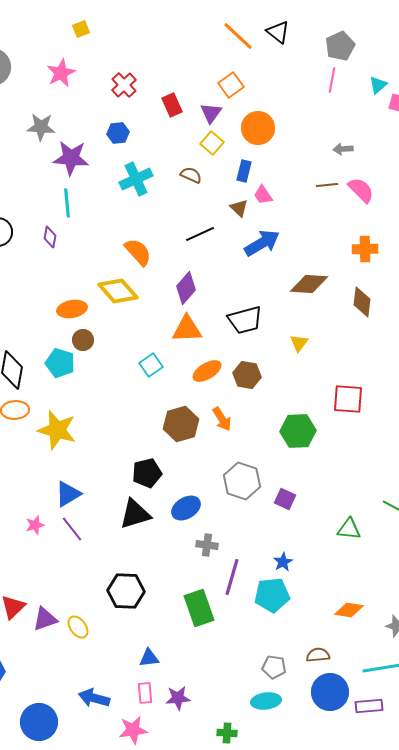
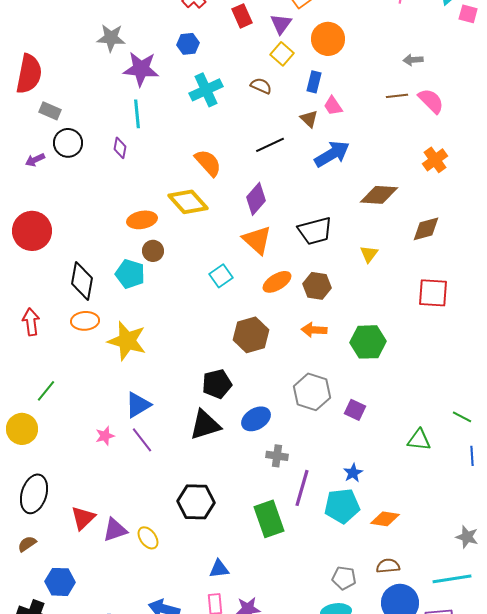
orange cross: (365, 249) -> (435, 160), turned -35
brown diamond: (362, 302) -> (426, 229), moved, turned 68
orange triangle: (187, 329) -> (257, 240), turned 44
red square: (348, 399) -> (433, 293), moved
orange arrow: (222, 419) -> (314, 330), moved, turned 125
orange diamond: (349, 610) -> (385, 519), moved

